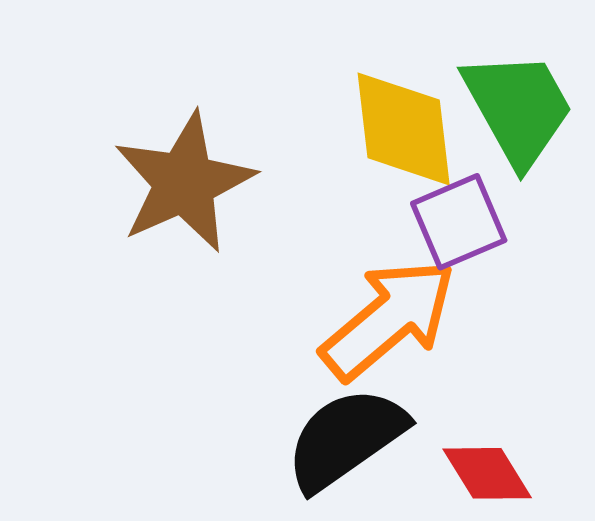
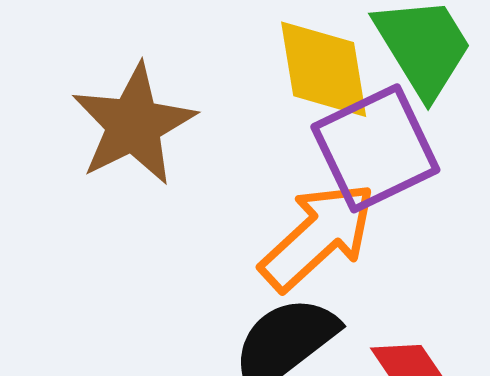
purple square: (459, 222) -> (375, 148), size x1.5

